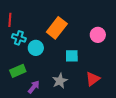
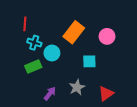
pink circle: (98, 35) -> (107, 36), moved
green rectangle: (18, 71) -> (33, 66), moved
red triangle: (93, 79) -> (106, 94), moved

